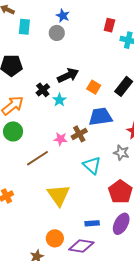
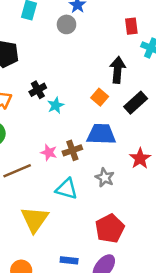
red rectangle: (109, 25) -> (131, 26), turned -32
black arrow: (68, 75) -> (118, 70), moved, turned -70
gray star: (121, 153) -> (105, 178), moved
cyan triangle: (92, 165) -> (67, 189), moved, turned -36

